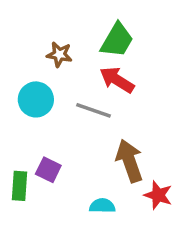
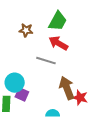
cyan circle: (36, 99) -> (15, 83), moved
red star: (158, 195) -> (80, 98), moved

